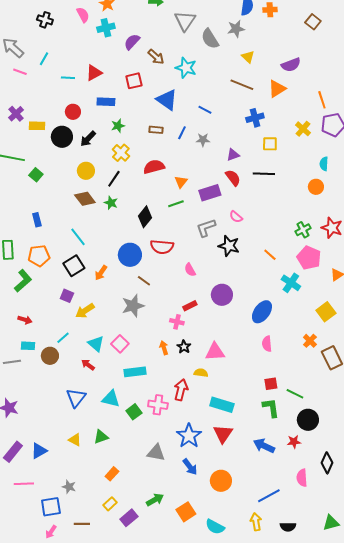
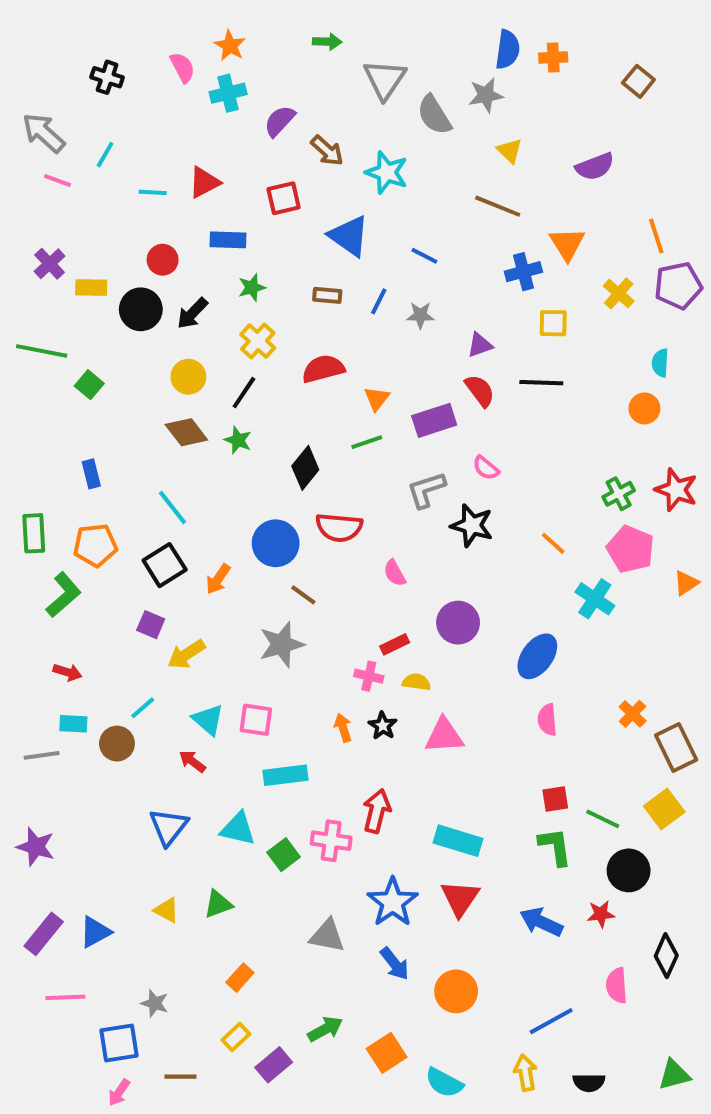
orange triangle: (277, 89) -> (567, 244), moved, turned -30
yellow square: (326, 312) -> (664, 809), moved
pink square: (120, 344) -> (256, 720), turned -36
yellow semicircle: (201, 373) -> (416, 682), moved

